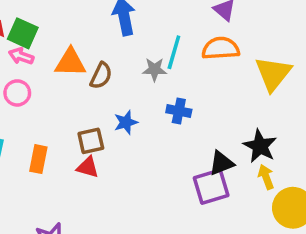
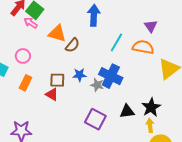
gray star: (155, 69) -> (97, 85), moved
pink circle: (17, 93) -> (23, 56), moved
blue cross: (179, 111) -> (111, 76), size x1.6
purple square: (211, 187) -> (95, 119), moved, turned 30

